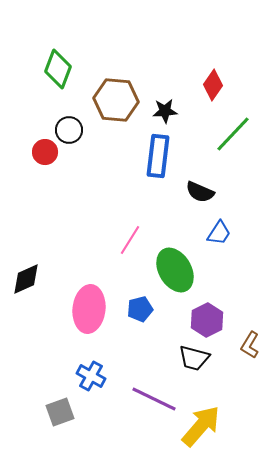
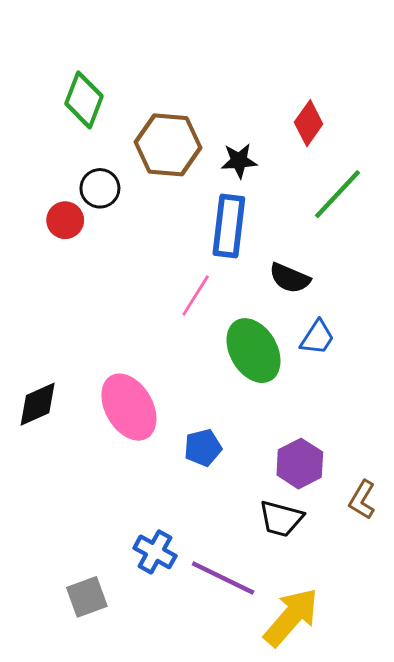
pink line: (130, 240) -> (196, 296), moved
green ellipse: (175, 270) -> (253, 351), moved
pink ellipse: (89, 309) -> (129, 407), moved, turned -36
blue cross: (91, 376) -> (155, 552), moved

